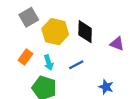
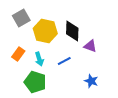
purple triangle: (117, 44) -> (90, 46), moved

